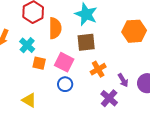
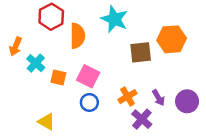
brown square: (86, 42) -> (141, 52), moved
cyan cross: (27, 45) -> (36, 63), moved
orange cross: (98, 69) -> (127, 97), moved

